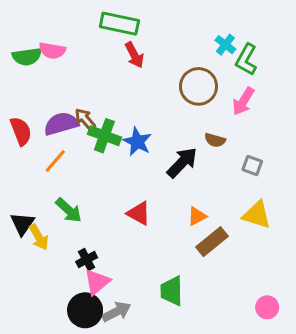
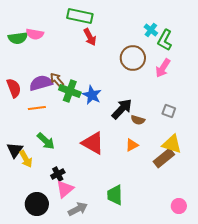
brown semicircle: (215, 140) -> (138, 120), moved
orange line: (55, 161) -> (37, 108), turned 42
red triangle: (139, 213) -> (93, 143), size x1.4
brown rectangle: (212, 242) -> (164, 158), moved
black circle: (85, 310) -> (37, 204), moved

